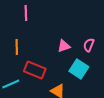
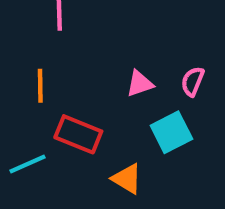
cyan square: (79, 69) -> (171, 132), turned 30

